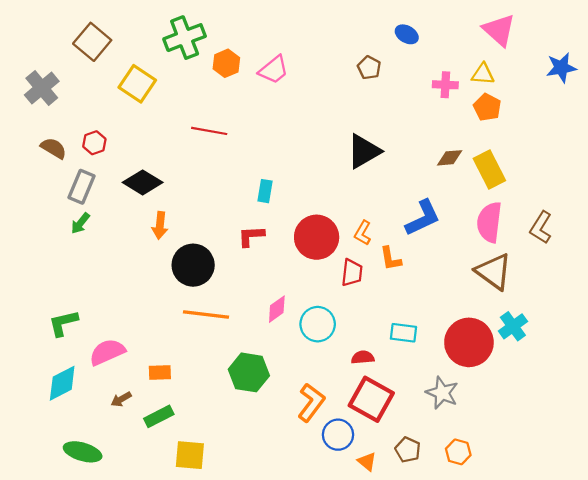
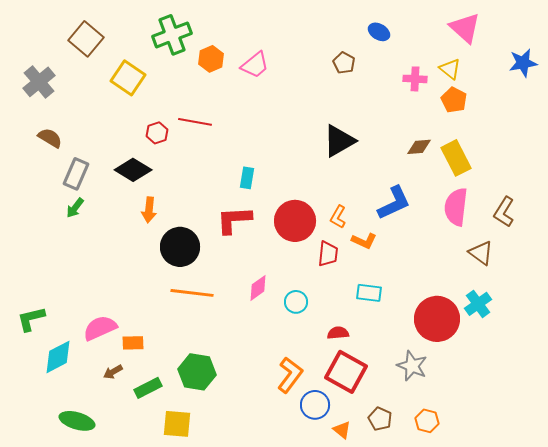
yellow triangle: (483, 74) -> (450, 69), turned 35
red hexagon: (94, 143) -> (157, 133), moved
red L-shape: (251, 236) -> (234, 220), size x1.4
orange L-shape: (391, 259) -> (364, 241), turned -55
brown triangle: (494, 272) -> (481, 253), moved, size x0.7
green L-shape: (63, 323) -> (31, 319), moved
cyan circle: (318, 324) -> (296, 302), size x0.7
cyan rectangle: (403, 333) -> (369, 293), moved
orange rectangle: (160, 372) -> (133, 343), moved
green hexagon: (249, 372) -> (197, 372), moved

